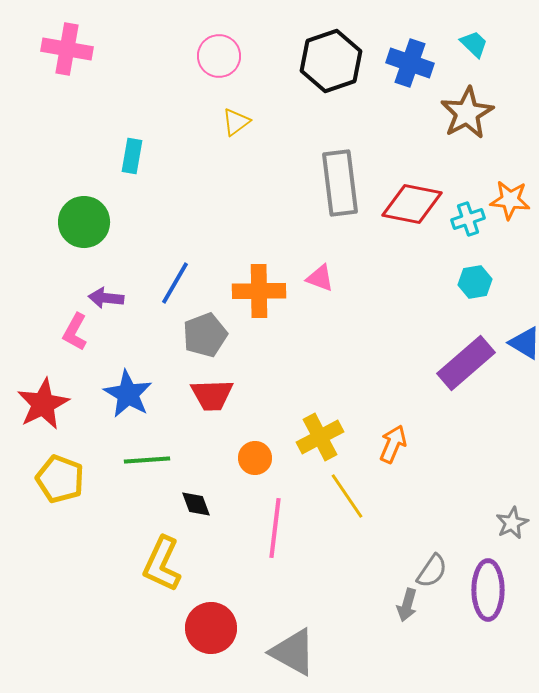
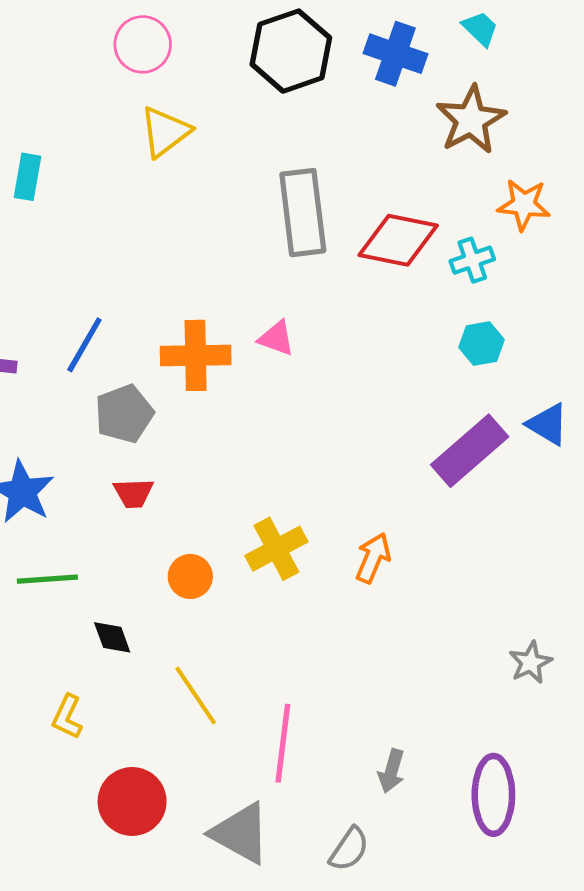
yellow triangle: (236, 122) -> (165, 132), size x1.4
orange star: (510, 200) -> (524, 205), moved
red trapezoid: (212, 395) -> (133, 493), size x0.7
yellow line: (347, 496) -> (196, 696), moved
pink line: (275, 528) -> (283, 743), moved
yellow L-shape: (162, 564) -> (67, 717), size x0.6
gray semicircle: (432, 571) -> (349, 849), moved
purple ellipse: (488, 590) -> (493, 795), moved

